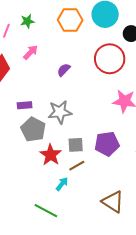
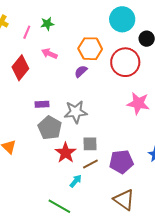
orange hexagon: (70, 20) -> (90, 49), moved
pink arrow: (31, 52) -> (49, 54), turned -112
purple pentagon: (107, 144) -> (121, 162), moved

